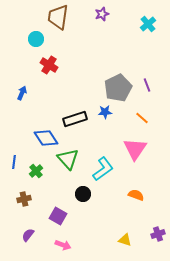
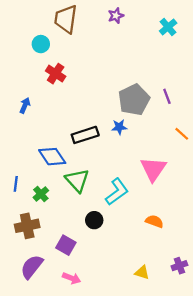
orange line: (142, 118) -> (182, 134), moved
brown cross: (24, 199) -> (27, 226), size x1.5
purple semicircle: (28, 235) -> (32, 267), size x1.6

